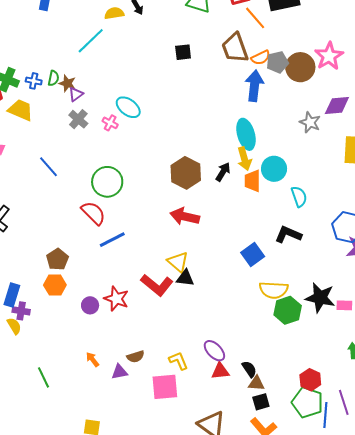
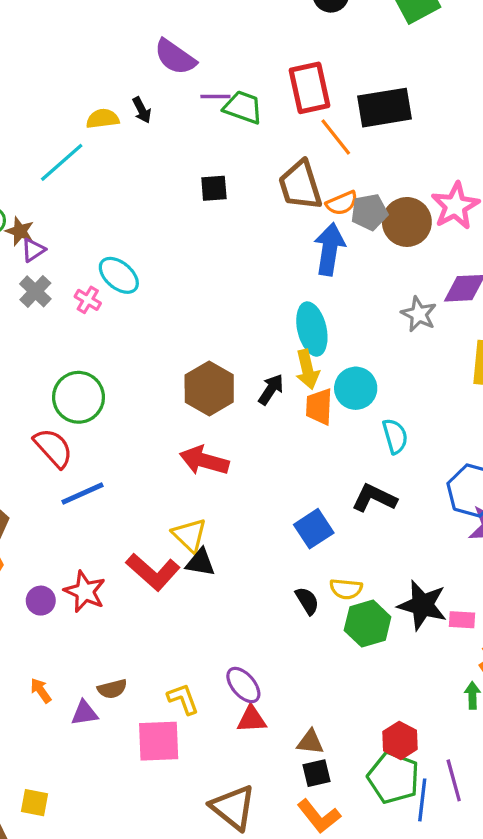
yellow semicircle: (274, 290) -> (346, 589), size x0.7
black semicircle: (249, 369) -> (307, 601), moved

